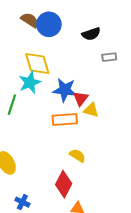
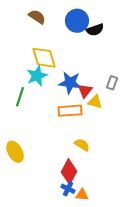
blue circle: (49, 24) -> (77, 21), moved
gray rectangle: (109, 57) -> (112, 83), moved, turned -64
blue cross: (22, 202) -> (68, 189), moved

